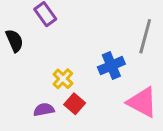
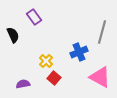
purple semicircle: (44, 110) -> (23, 84), moved

